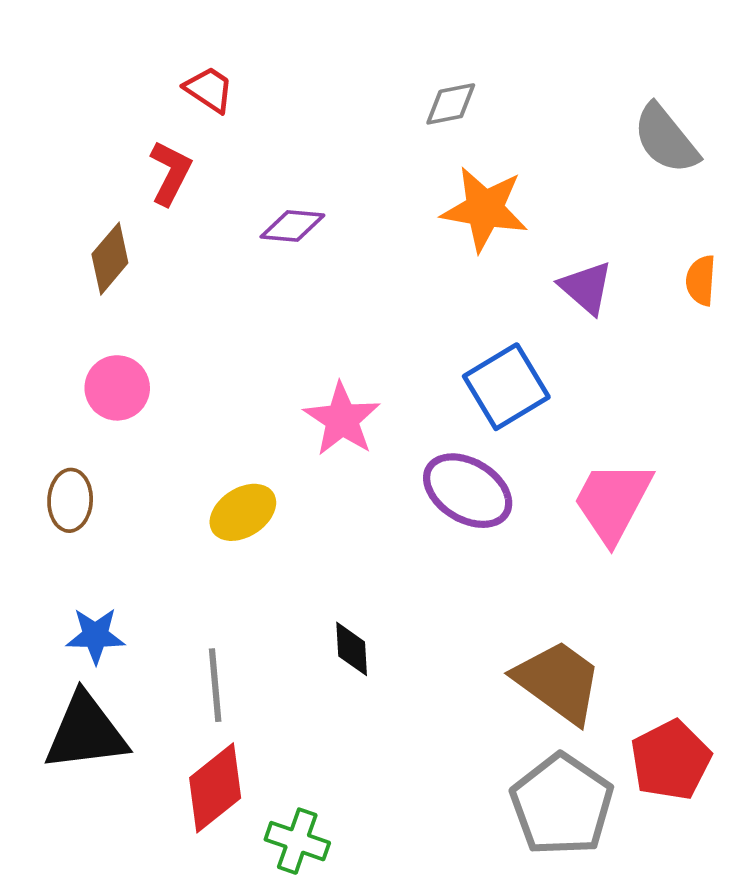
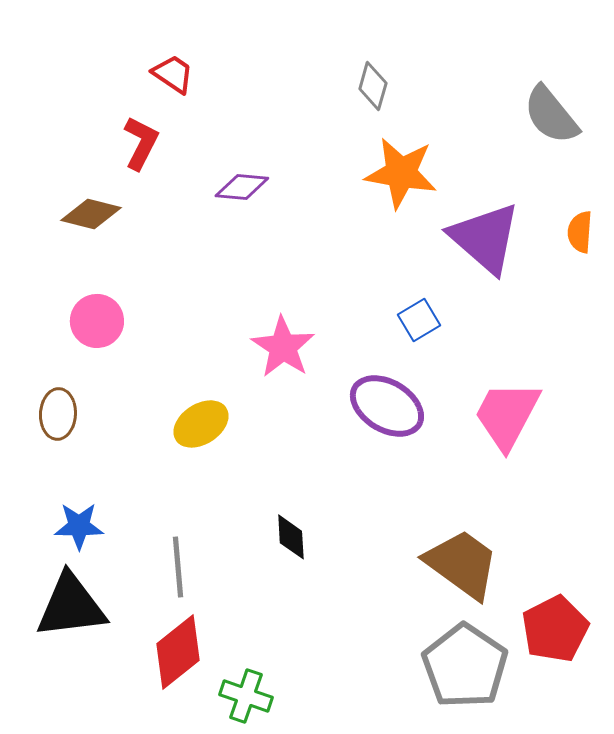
gray diamond: (451, 104) -> (373, 86), turned -63
brown diamond: (110, 259) -> (91, 214), turned 64
purple triangle: (586, 288) -> (485, 238), size x1.6
blue square: (506, 387) -> (419, 320), size x0.6

